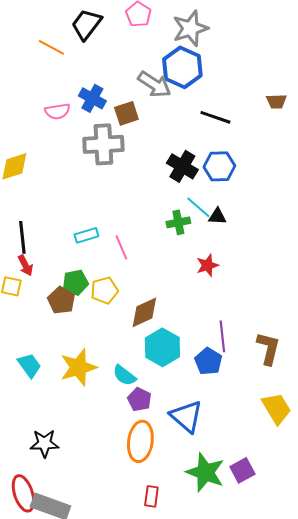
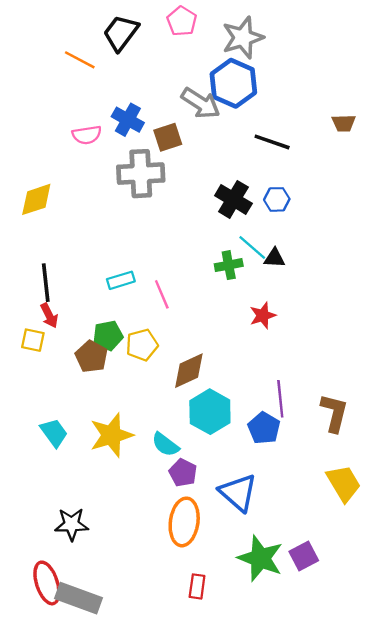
blue hexagon: (219, 166) -> (277, 199), size x0.7

